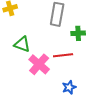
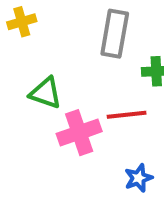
pink cross: (39, 64) -> (79, 133), turned 30

